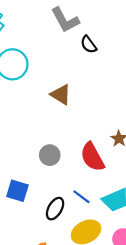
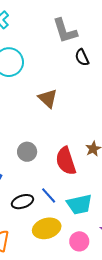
black ellipse: (55, 209) -> (22, 202), turned 30

